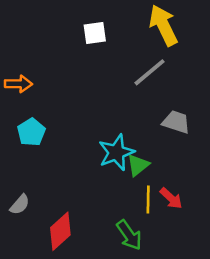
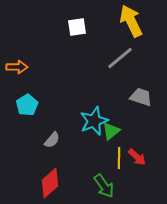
gray semicircle: (20, 205) -> (52, 140), moved

